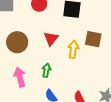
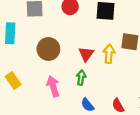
red triangle: (51, 39) -> (86, 54), moved

